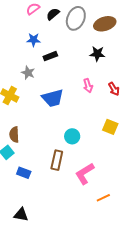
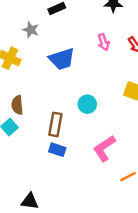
brown rectangle: (57, 160) -> (55, 124), moved
blue rectangle: (24, 173) -> (57, 150), moved

